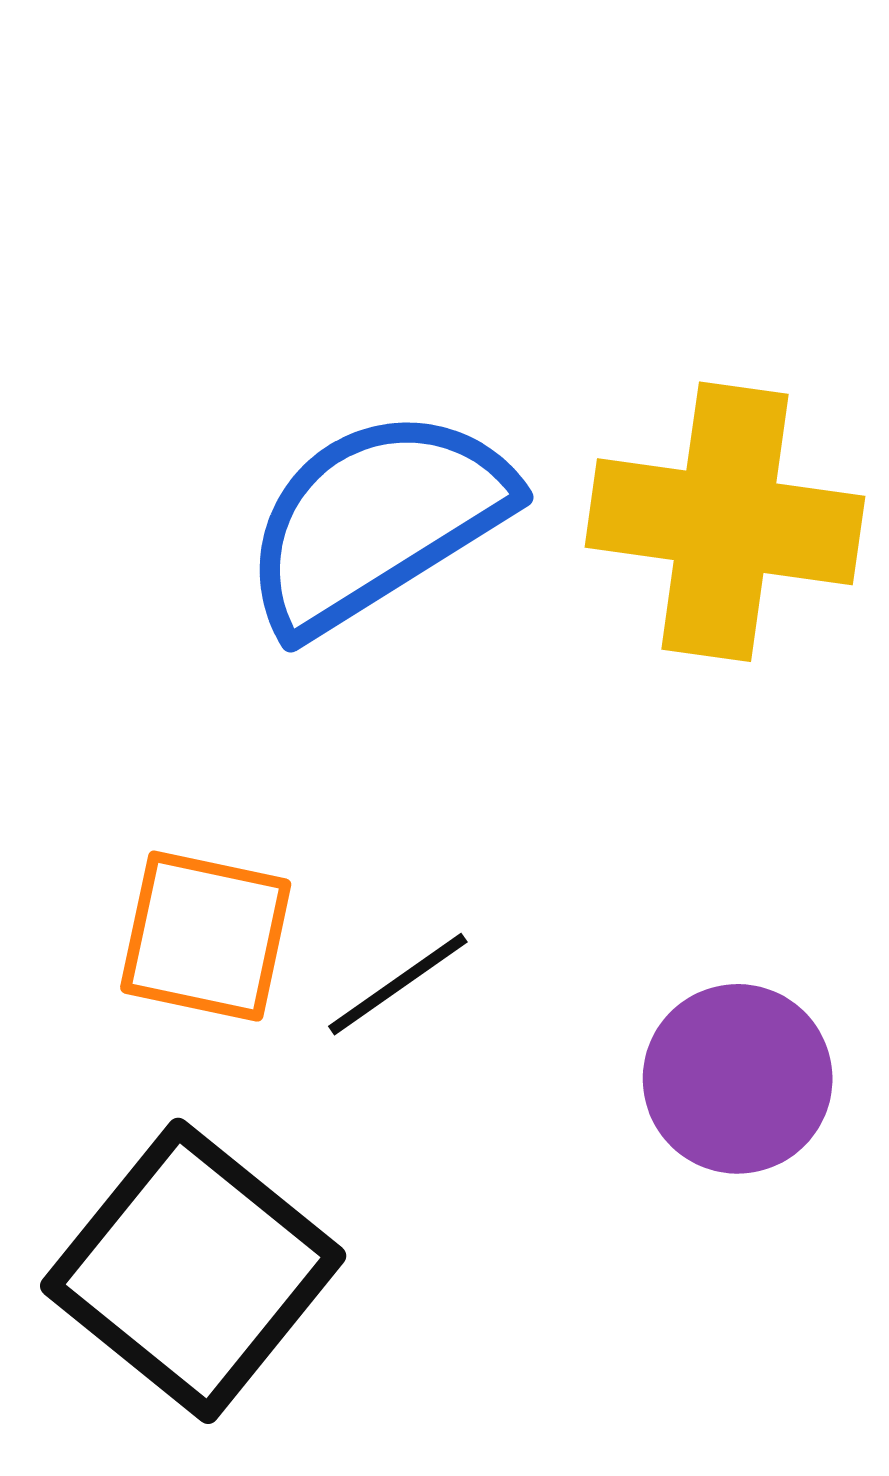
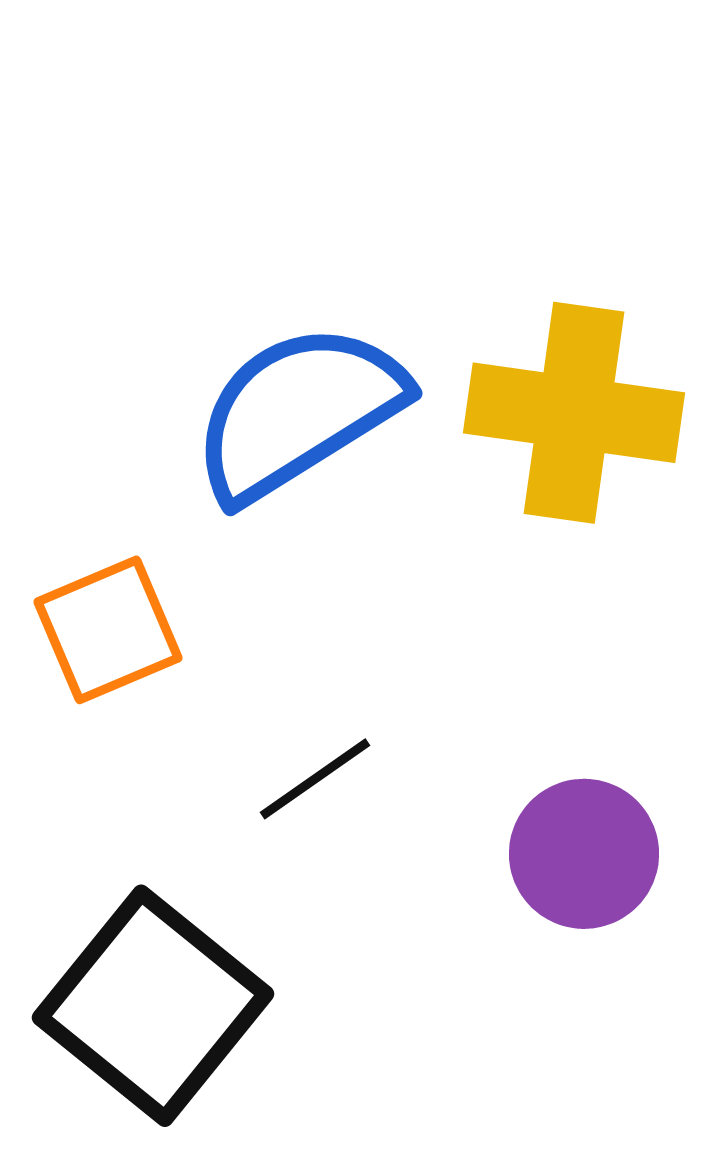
orange square: (206, 936) -> (108, 630), moved, turned -35

